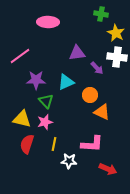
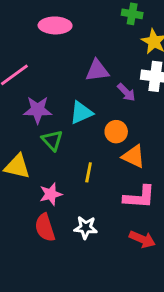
pink star: (45, 122) -> (51, 194), moved
red semicircle: (27, 144) -> (45, 228), moved, turned -36
yellow line: (54, 144) -> (89, 172), moved
pink L-shape: (92, 144) -> (139, 197), moved

